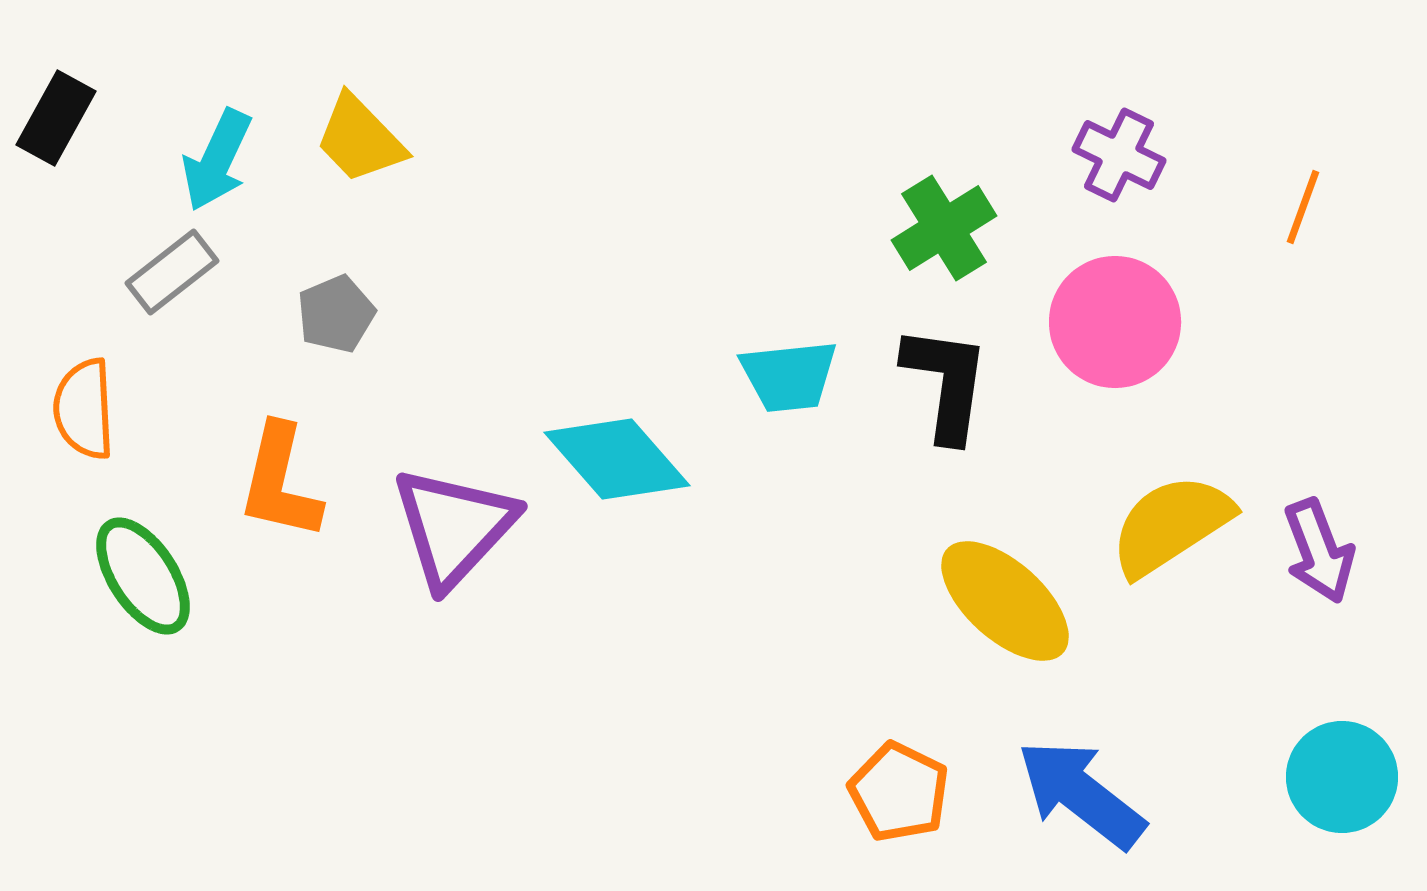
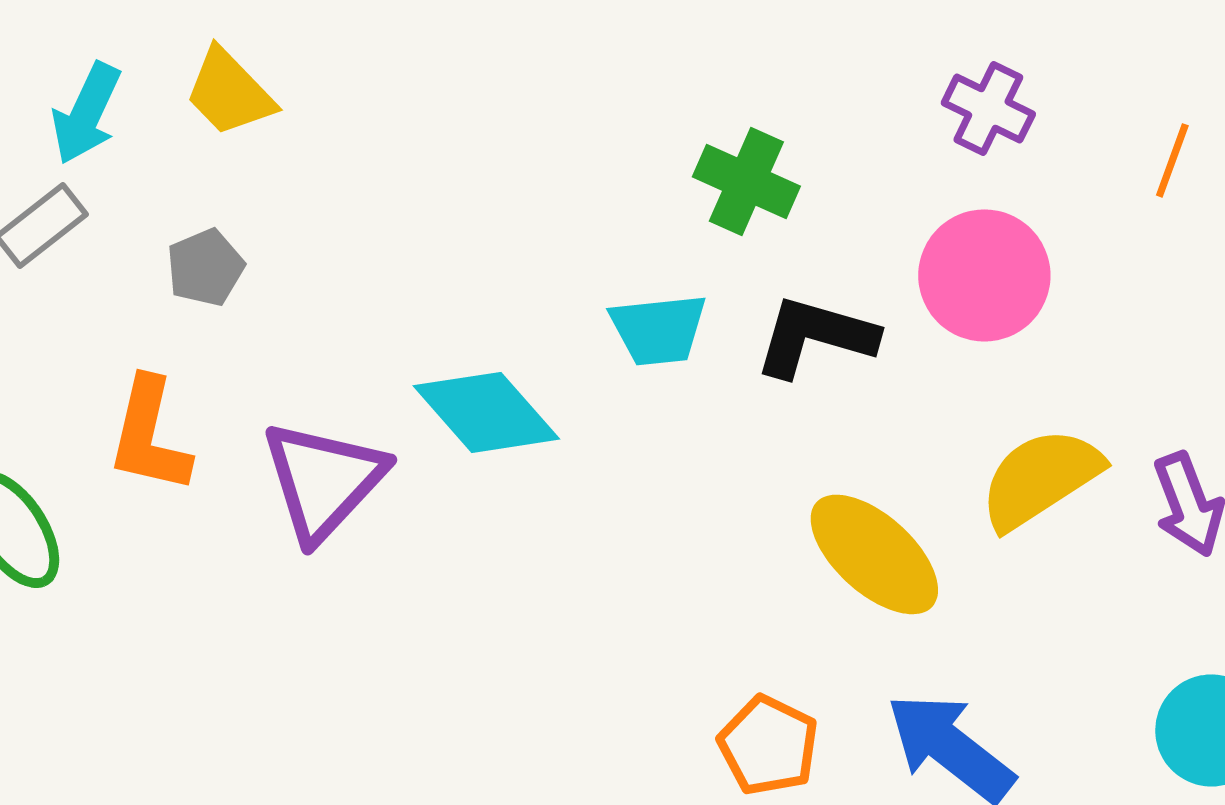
green cross: (944, 228) -> (746, 181), moved, turned -34
black L-shape: (946, 383) -> (815, 336), turned -82

